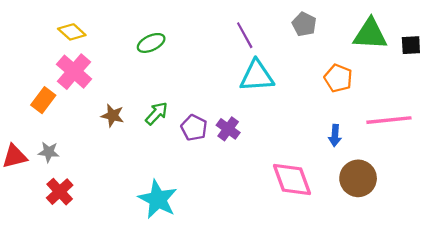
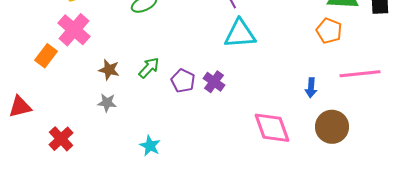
orange pentagon: (338, 78) -> (329, 31), moved
gray star: (49, 152) -> (107, 103), moved
cyan star: (158, 199) -> (150, 146), size x0.6

